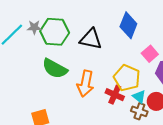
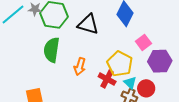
green semicircle: (55, 69) -> (52, 50), turned 65
orange arrow: (85, 84) -> (80, 66), size x0.7

